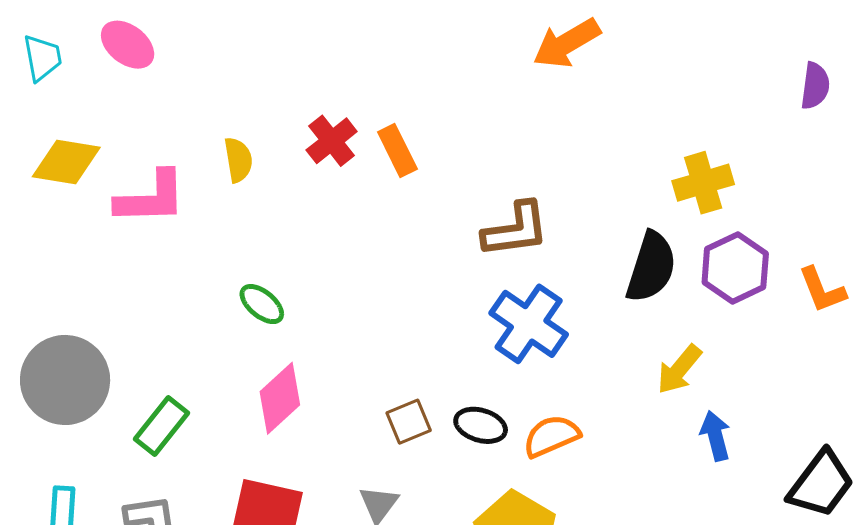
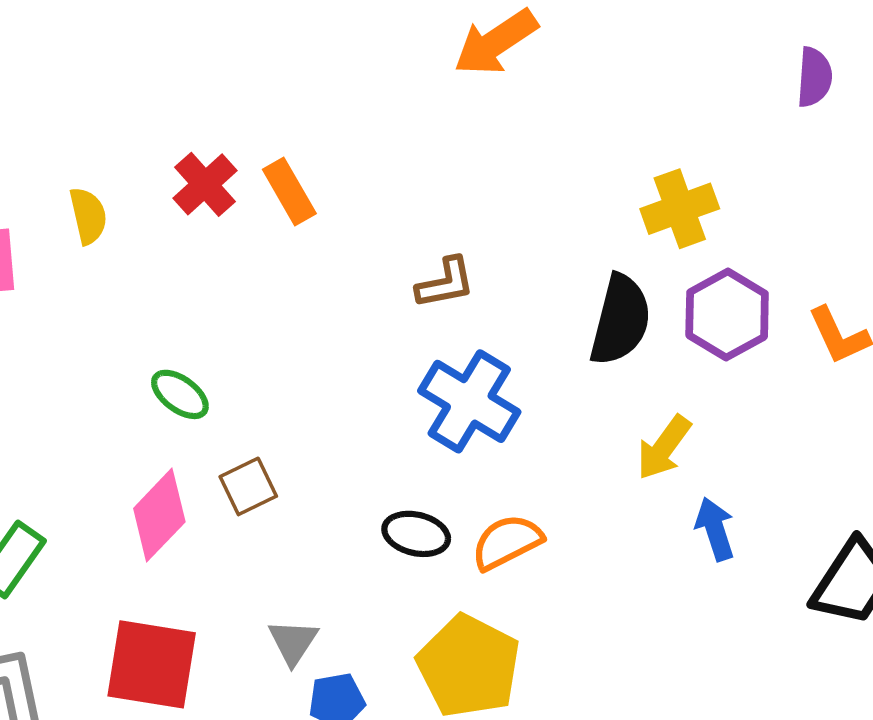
brown L-shape: (516, 230) -> (445, 283), size x0.7
green ellipse: (262, 304) -> (180, 394), moved
brown square: (409, 422) -> (248, 486), moved

